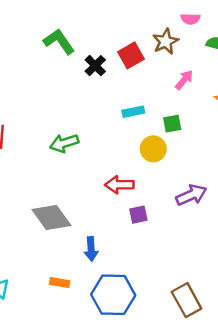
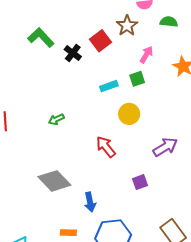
green square: (172, 124) -> (137, 79), moved
green arrow: (64, 143) -> (56, 119), size x0.7
red arrow: (119, 185) -> (106, 147), turned 60
purple square: (138, 215) -> (140, 182), moved

